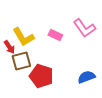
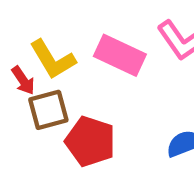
pink rectangle: (55, 35) -> (120, 55), size x1.6

